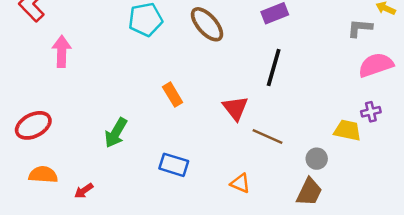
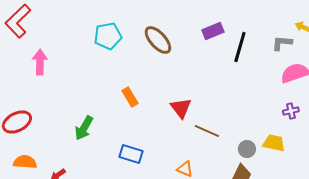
black line: (274, 67) -> (240, 47), moved
yellow trapezoid: (347, 130) -> (274, 143), moved

